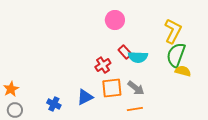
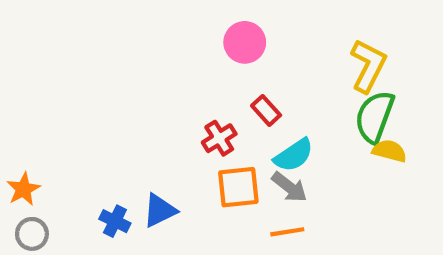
cyan semicircle: (138, 57) -> (294, 155), moved, turned -36
blue triangle: (85, 97) -> (160, 210), moved

